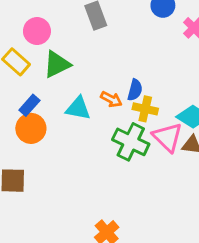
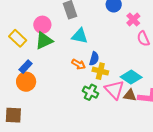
pink circle: (37, 31) -> (42, 25), moved
cyan triangle: (78, 108) -> (80, 36), moved
green cross: (131, 142) -> (90, 92), size x0.7

